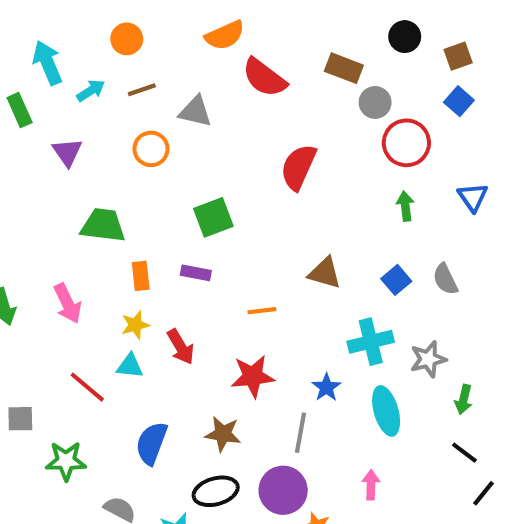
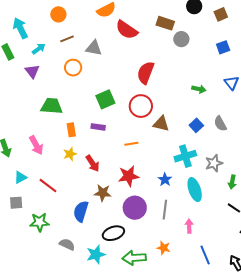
cyan arrow: (91, 91) -> (39, 49), moved
blue square: (459, 101) -> (223, 47), moved, turned 32
red circle: (406, 143) -> (141, 106), moved
green arrow: (405, 206) -> (199, 89), turned 112
cyan triangle: (130, 366) -> (20, 177), moved, turned -32
gray line: (301, 433) -> (165, 210), moved
brown star: (223, 434) -> (103, 193), moved
purple circle: (283, 490) -> (135, 208), moved

